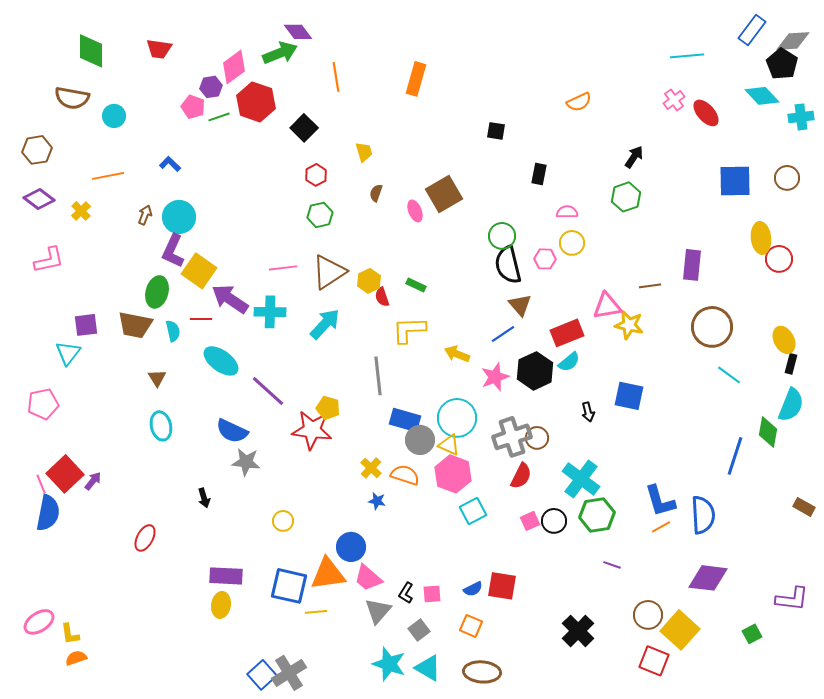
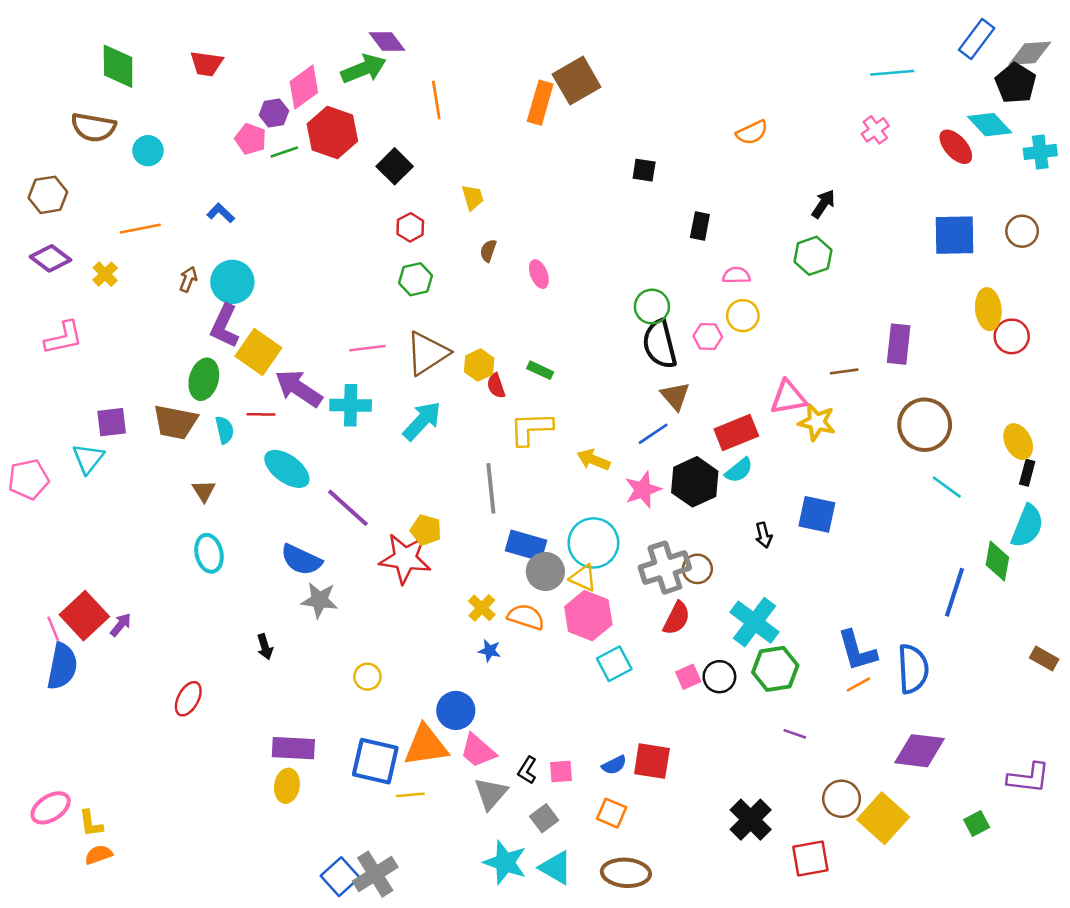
red ellipse: (706, 113) -> (956, 147), moved
brown square: (444, 194) -> (577, 81), moved
pink pentagon: (43, 404) -> (28, 479), moved
red square: (654, 661) -> (810, 859), moved, turned -32

